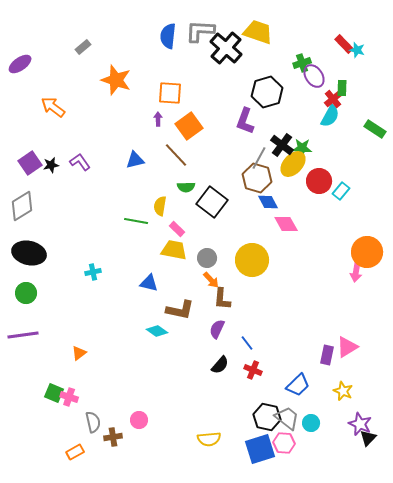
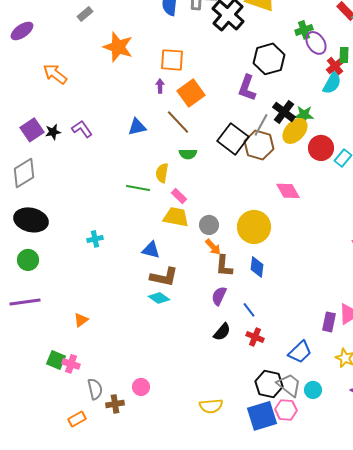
black square: (212, 202) -> (233, 139), moved
blue diamond: (268, 202) -> (257, 267), moved, turned 35
brown L-shape: (180, 310) -> (164, 277), moved

